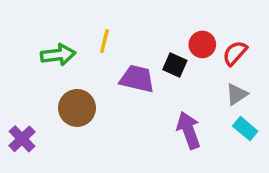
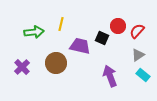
brown circle: (77, 108) -> (56, 63), moved
purple cross: (22, 139) -> (22, 67), moved

